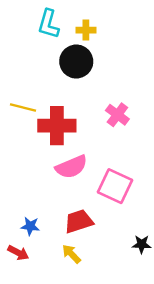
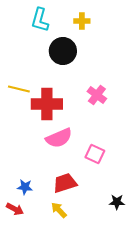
yellow cross: (86, 30) -> (82, 21), moved
pink square: (115, 186) -> (95, 154), size x0.7

